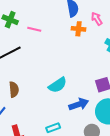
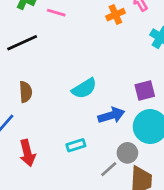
orange cross: (79, 29) -> (115, 15), turned -32

